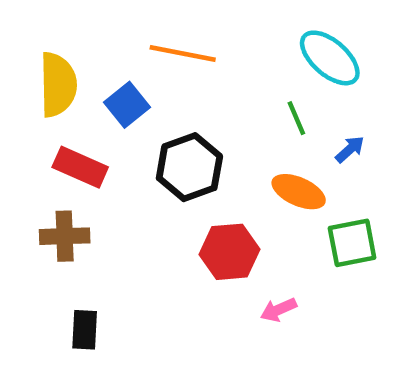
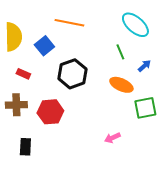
red rectangle: (80, 167) -> (23, 74), size x0.6
red hexagon: (230, 252) -> (50, 112), moved

